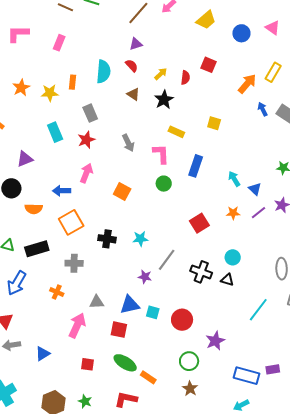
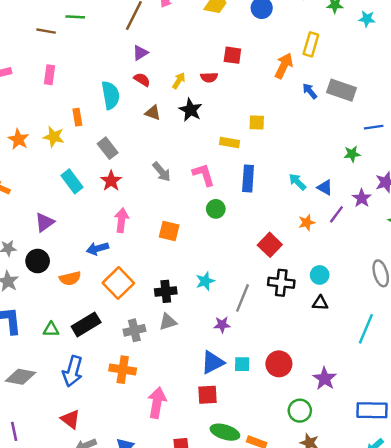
red semicircle: (185, 78) -> (209, 77), turned 96
yellow star: (50, 93) -> (54, 137), turned 30
yellow rectangle: (176, 132) -> (230, 143), moved
black cross: (201, 272) -> (281, 283), moved
orange cross: (57, 292) -> (123, 370), size x1.5
gray triangle: (97, 302) -> (168, 322), moved

